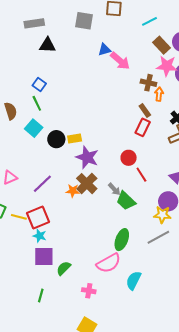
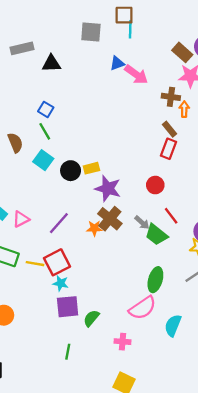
cyan line: (149, 21) -> (130, 29), moved, turned -56
gray rectangle: (34, 23) -> (22, 48), moved
red line: (141, 175) -> (171, 216), moved

